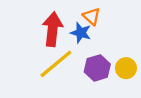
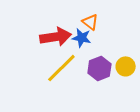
red arrow: (53, 29) -> (56, 37), turned 80

